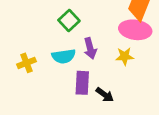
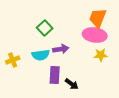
purple arrow: (90, 48) -> (61, 49), turned -84
yellow star: (125, 56) -> (101, 55), moved

